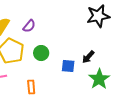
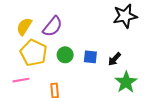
purple semicircle: (29, 26) -> (53, 26), size x1.5
blue square: (68, 66) -> (90, 57), moved

